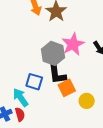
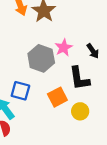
pink star: (73, 44) -> (64, 48), size x0.7
black L-shape: (57, 74) -> (79, 78), moved

